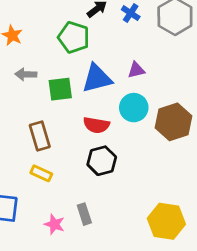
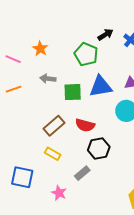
red semicircle: (96, 125) -> (85, 125), moved
brown rectangle: (40, 136) -> (54, 126), turned 60
gray rectangle: (84, 214) -> (82, 173), moved, turned 63

